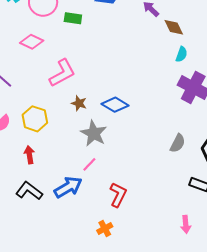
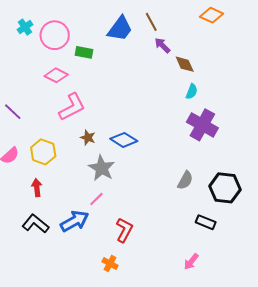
pink diamond: (32, 42) -> (56, 75), moved
pink arrow: (186, 224) -> (191, 262), turned 42
orange cross: (105, 229) -> (110, 264), turned -35

